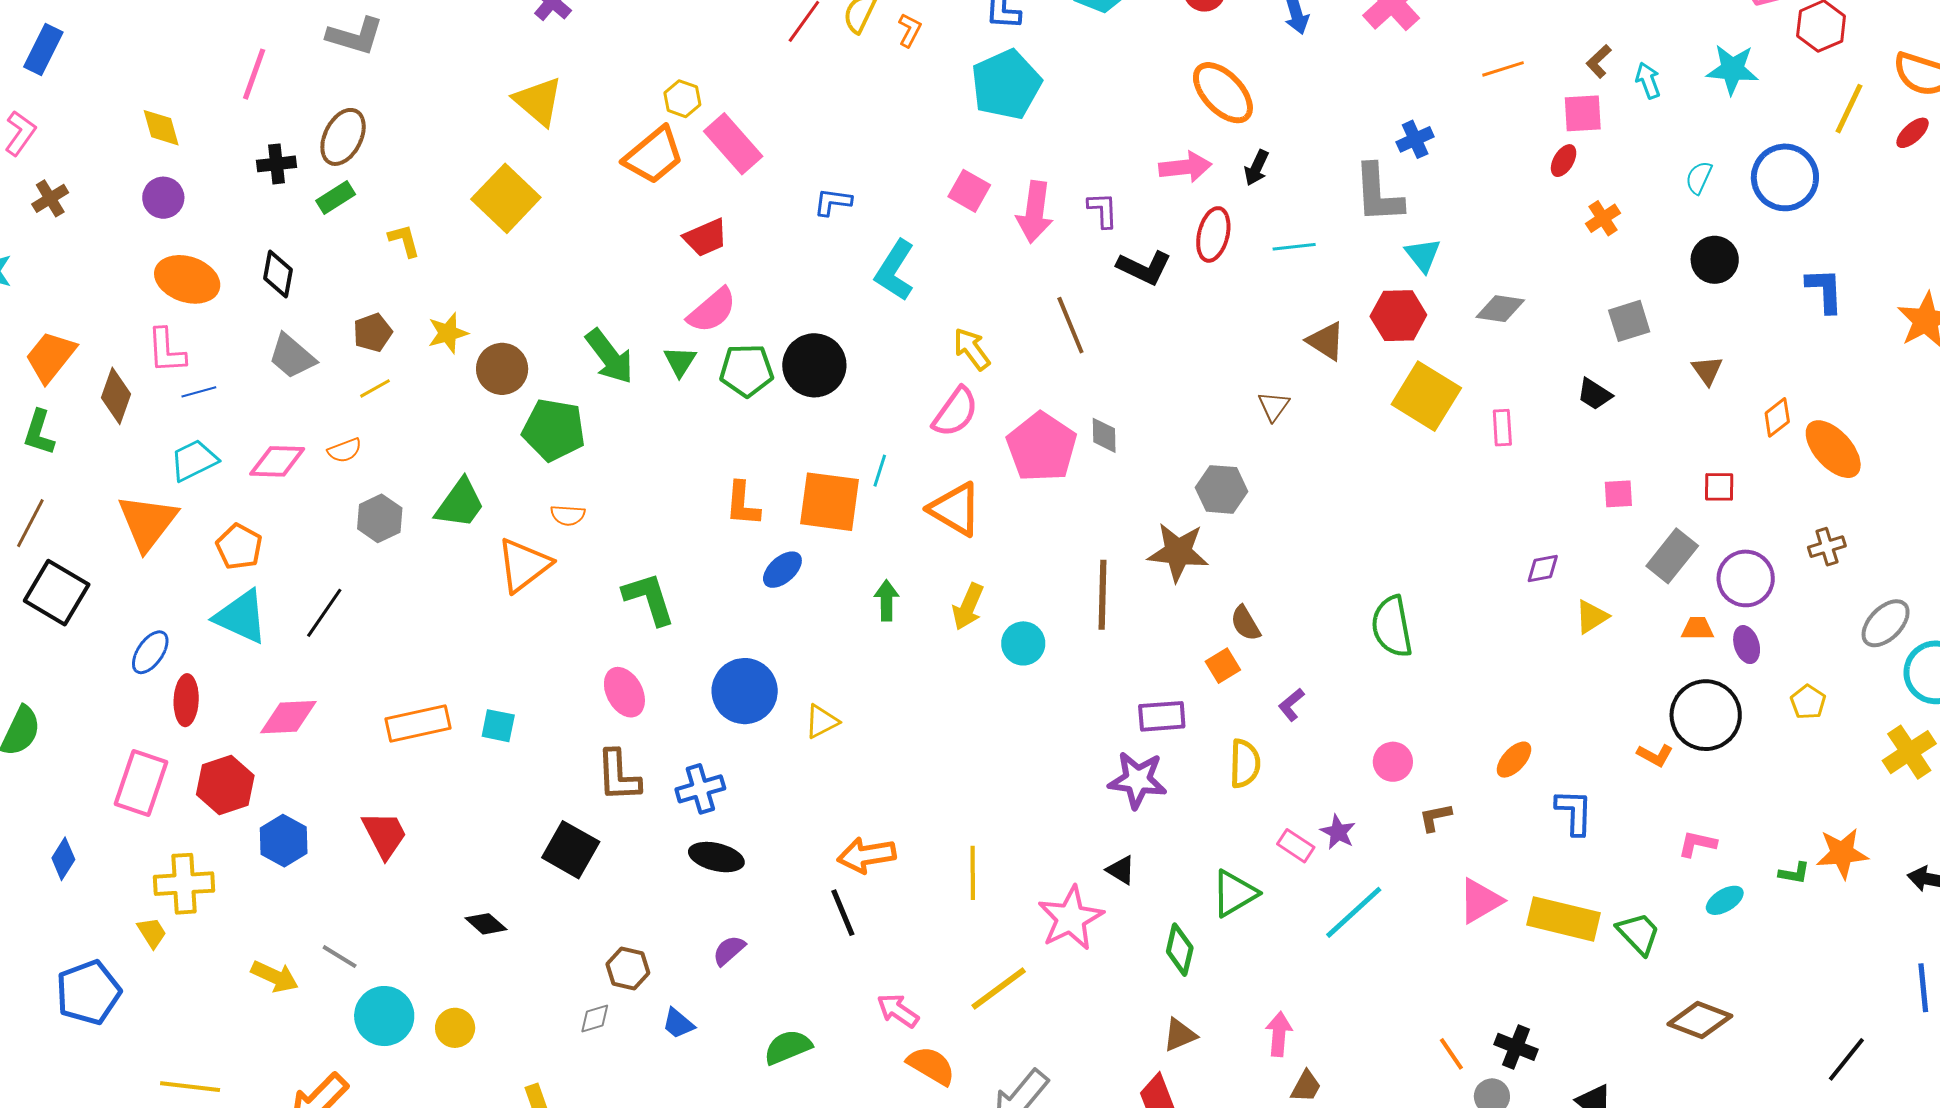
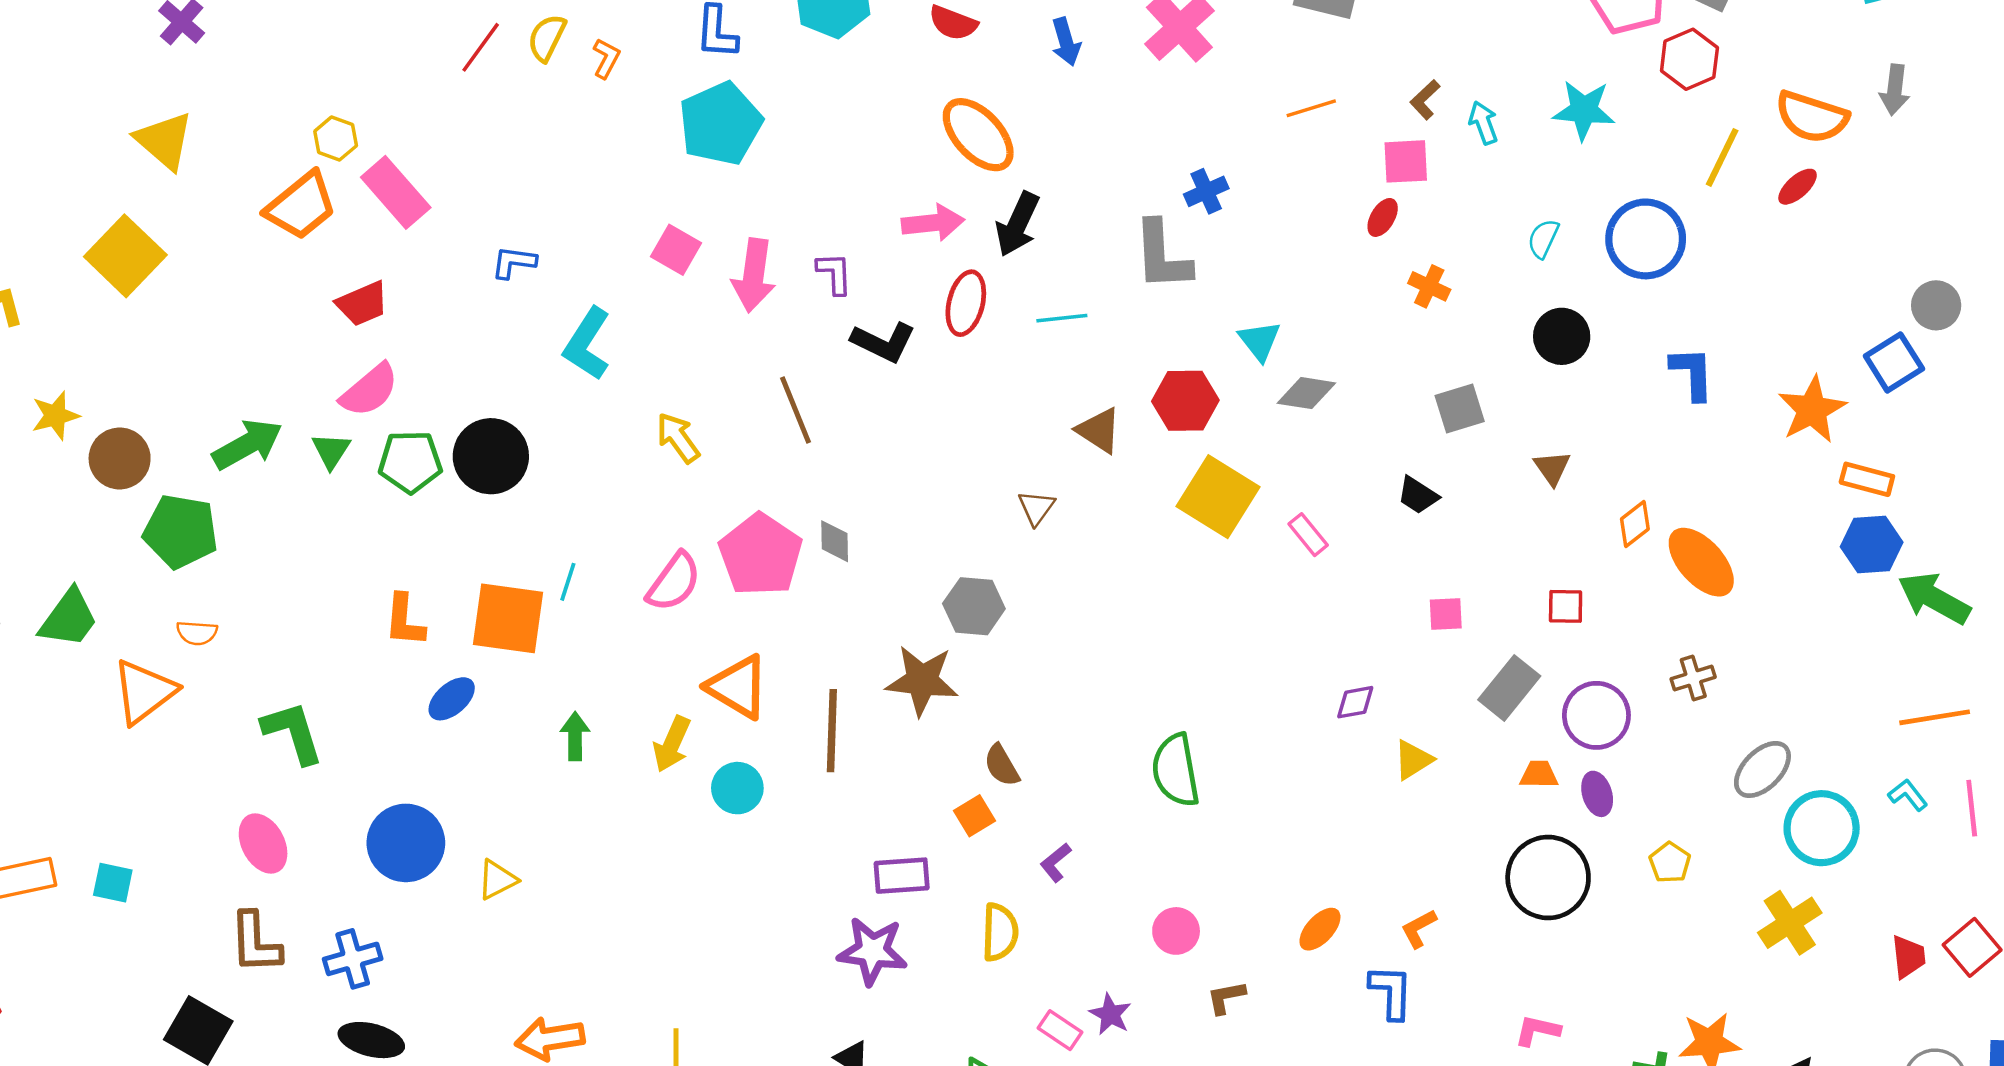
black arrow: (1256, 168) -> (1018, 224), size x1.5
orange cross: (1603, 218) -> (1429, 286), turned -32
cyan triangle: (1423, 255) -> (1260, 341), moved
green arrow: (610, 356) -> (247, 444), turned -82
pink semicircle: (955, 412) -> (674, 582), moved
pink rectangle: (1502, 428) -> (1308, 535), turned -36
orange triangle: (955, 509) -> (738, 687), moved
orange L-shape: (1655, 755) -> (1419, 929), moved, turned 123

